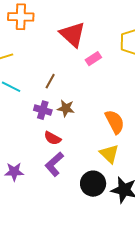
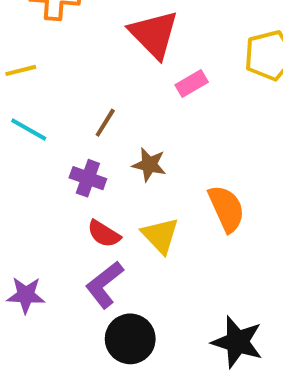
brown star: (66, 108) -> (149, 165), moved
yellow triangle: (109, 154) -> (160, 236), moved
black circle: (93, 184) -> (130, 339), moved

